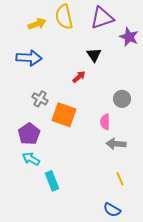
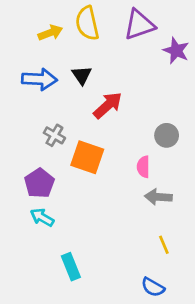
black triangle: (94, 55) -> (82, 75), moved
red arrow: (79, 77) -> (108, 105), size x1.6
cyan rectangle: (52, 181) -> (71, 267), moved

